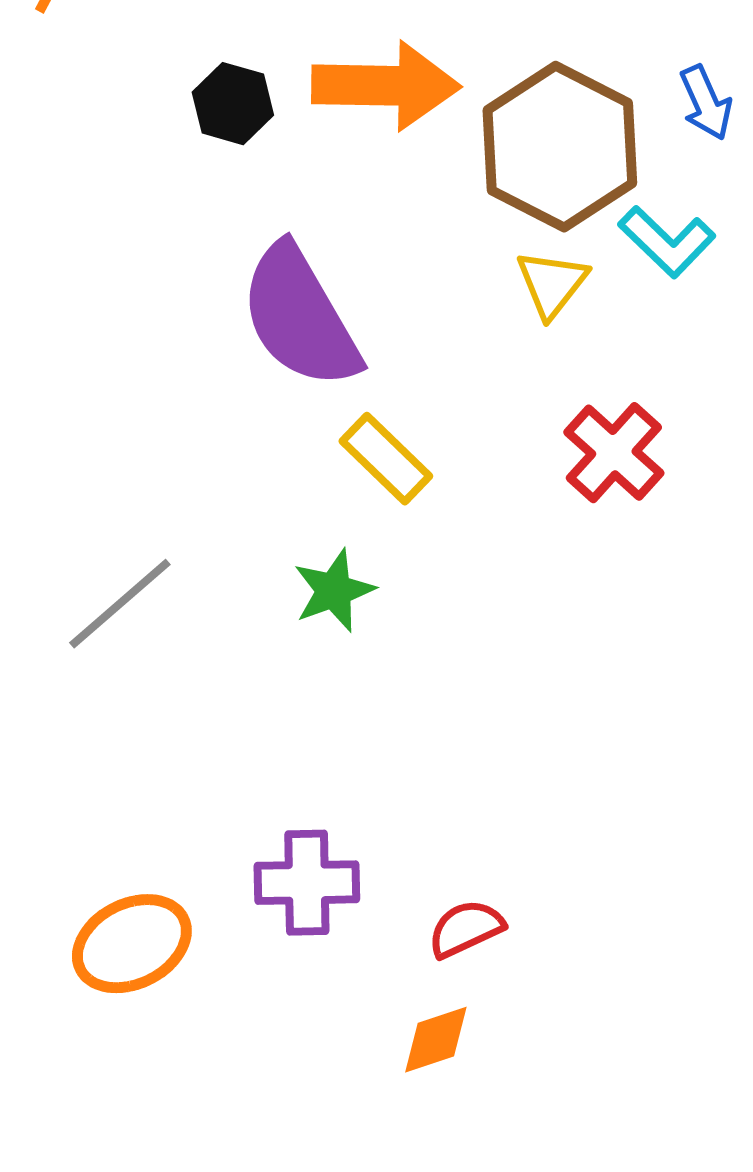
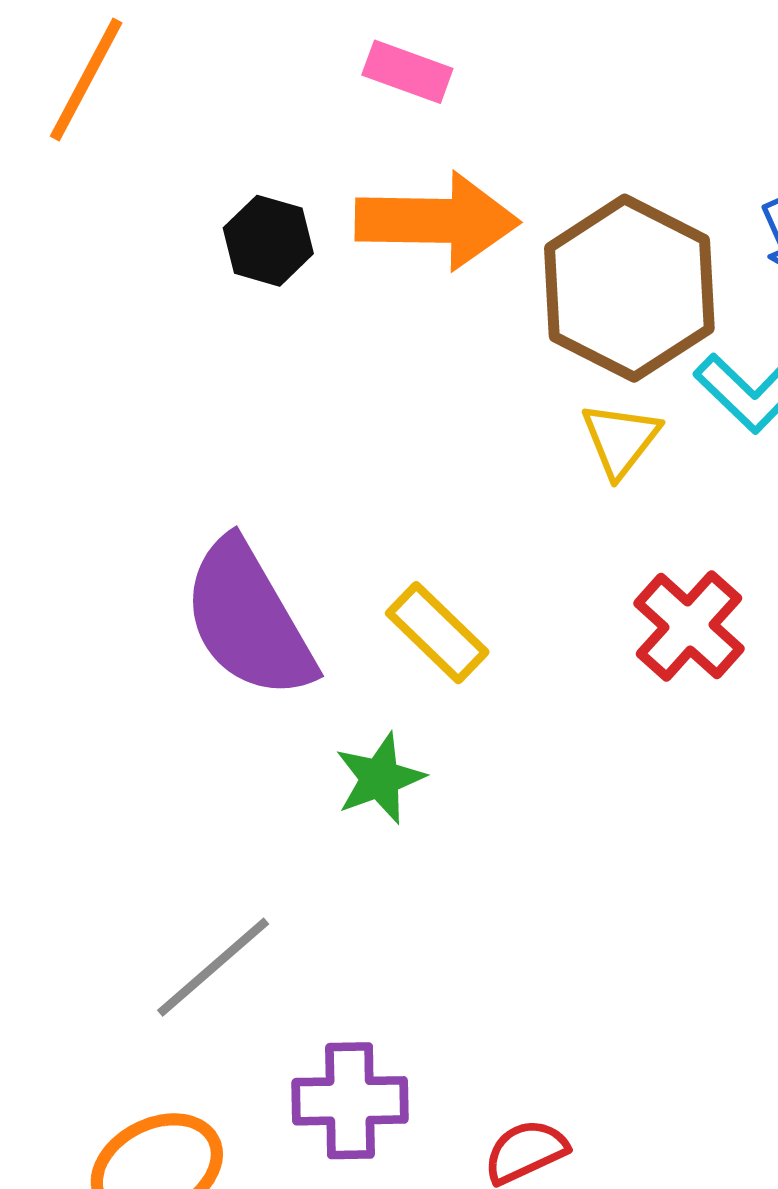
purple semicircle: (300, 317) -> (248, 619), moved
gray line: (120, 604) -> (213, 967), moved

